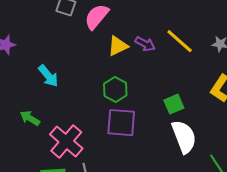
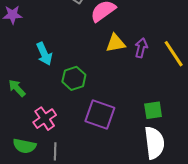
purple arrow: (145, 44) -> (141, 48), turned -120
green hexagon: (115, 89) -> (74, 78), moved
pink cross: (66, 141) -> (45, 119), size x0.7

